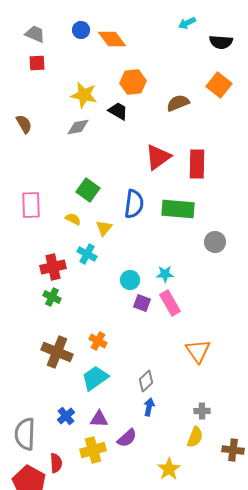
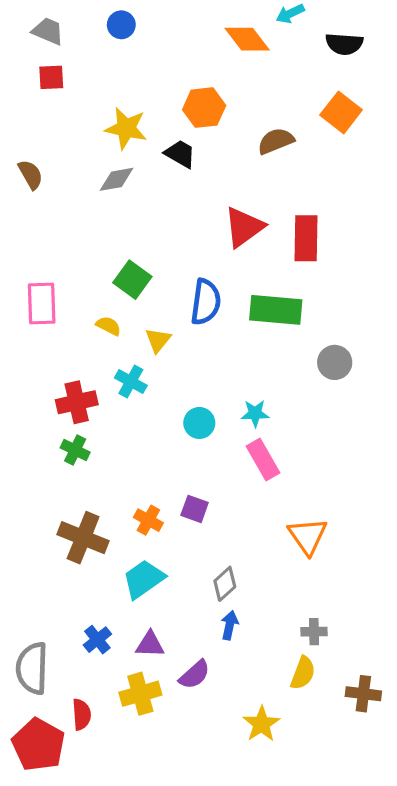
orange diamond: (112, 39) -> (247, 39), moved
purple square: (142, 303) -> (195, 509), moved

